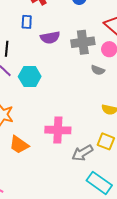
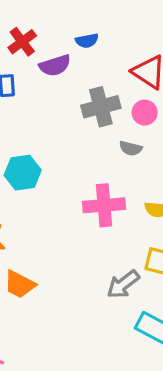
purple semicircle: (50, 38) -> (55, 65), moved
pink cross: (58, 130) -> (104, 205), moved

